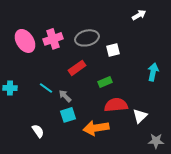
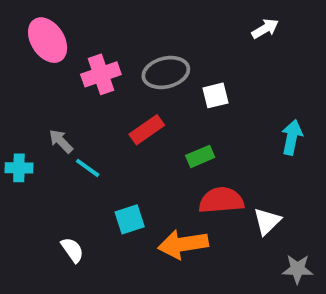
pink ellipse: (25, 41) -> (48, 40), moved
gray arrow: (65, 96) -> (61, 141), moved

